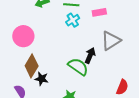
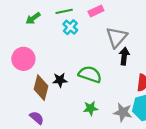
black arrow: (90, 55) -> (124, 56), moved
black star: (42, 79) -> (60, 80), moved

